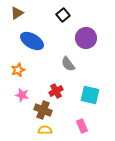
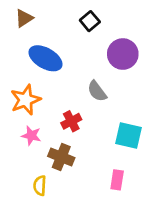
orange star: (18, 70) -> (26, 100), size x1.5
red cross: (56, 91) -> (71, 121), moved
pink rectangle: (82, 126) -> (117, 180), turned 32
yellow semicircle: (45, 130) -> (40, 186), moved, turned -88

